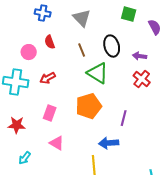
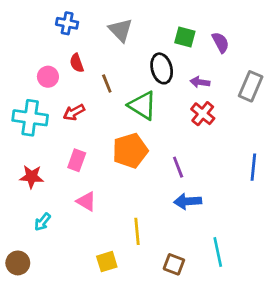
green square: (129, 14) -> (185, 37), moved
brown line: (82, 50) -> (107, 84), moved
purple line: (124, 118) -> (178, 167), turned -35
blue arrow: (109, 143) -> (188, 201), moved

